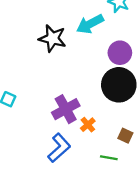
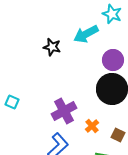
black star: (52, 38) -> (52, 47), size x0.7
orange cross: (88, 125) -> (92, 126), moved

